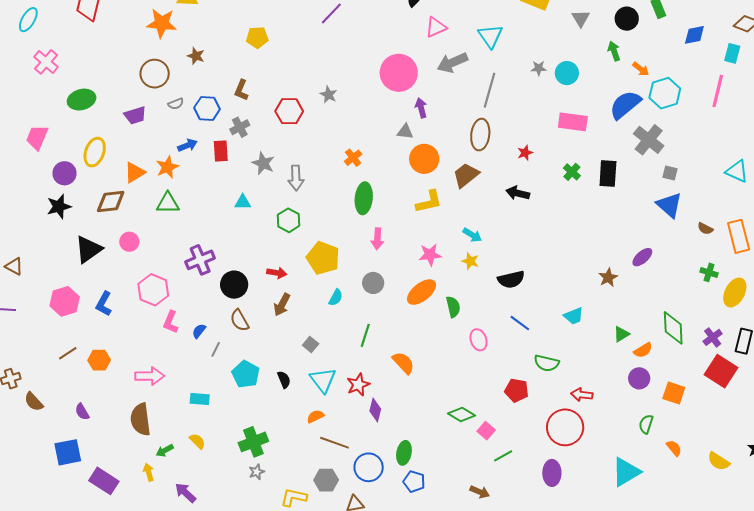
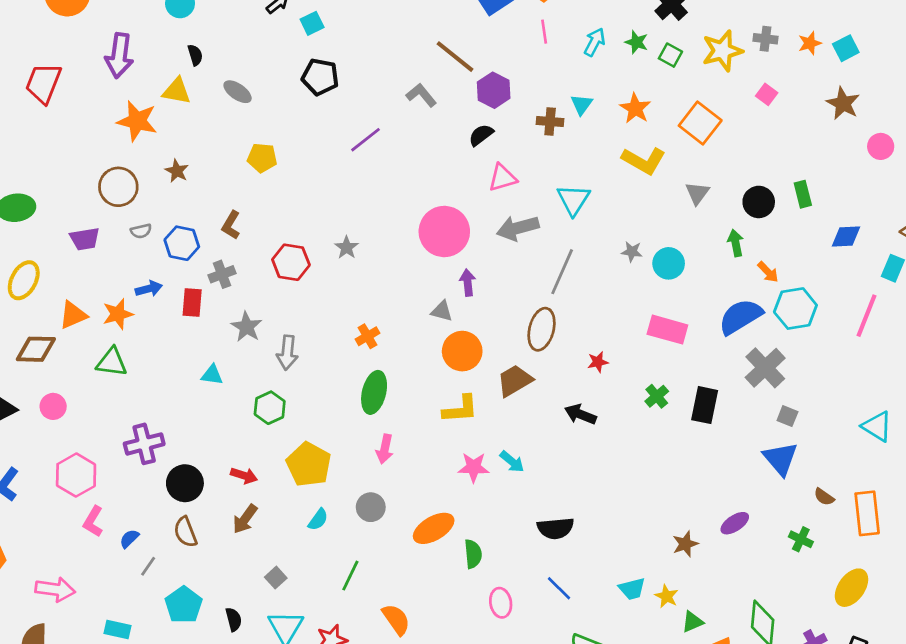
pink star: (430, 255) -> (474, 467), moved
yellow star: (470, 261) -> (667, 596), moved
green cross: (709, 272) -> (801, 539), moved

